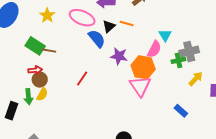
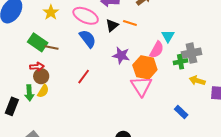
blue semicircle: (97, 39) -> (88, 39), moved
yellow arrow: (196, 79) -> (197, 81), turned -119

